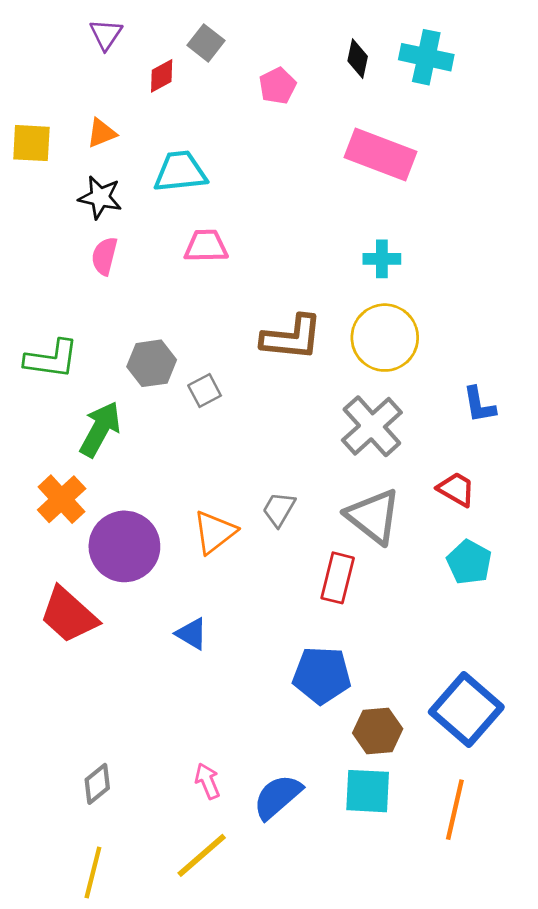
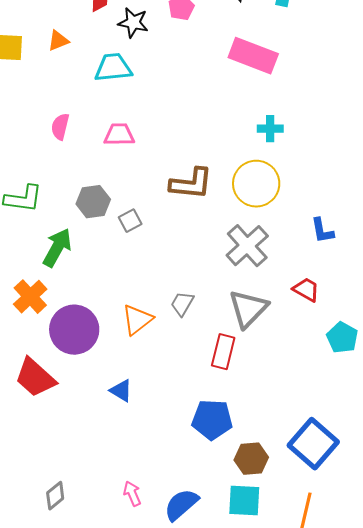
black star: (100, 197) -> (133, 23), moved
pink trapezoid: (206, 246) -> (119, 135), moved
cyan cross: (382, 259) -> (270, 129), moved
gray triangle: (373, 516) -> (248, 309), turned 36
cyan pentagon: (469, 562) -> (342, 338), moved

